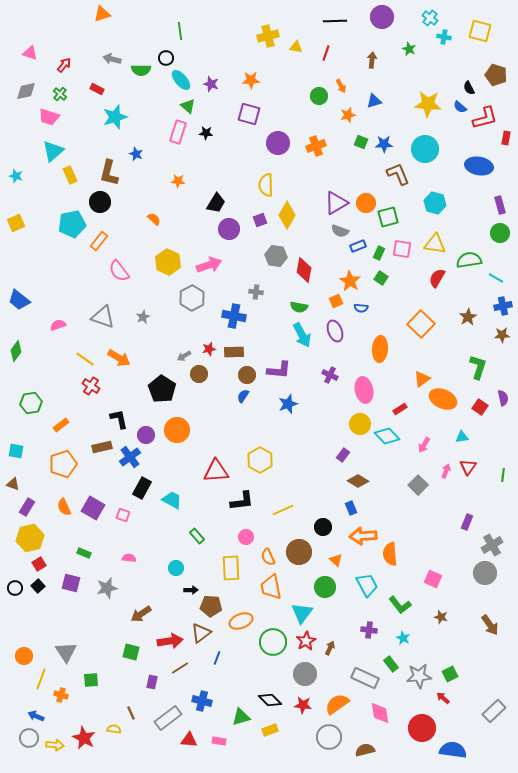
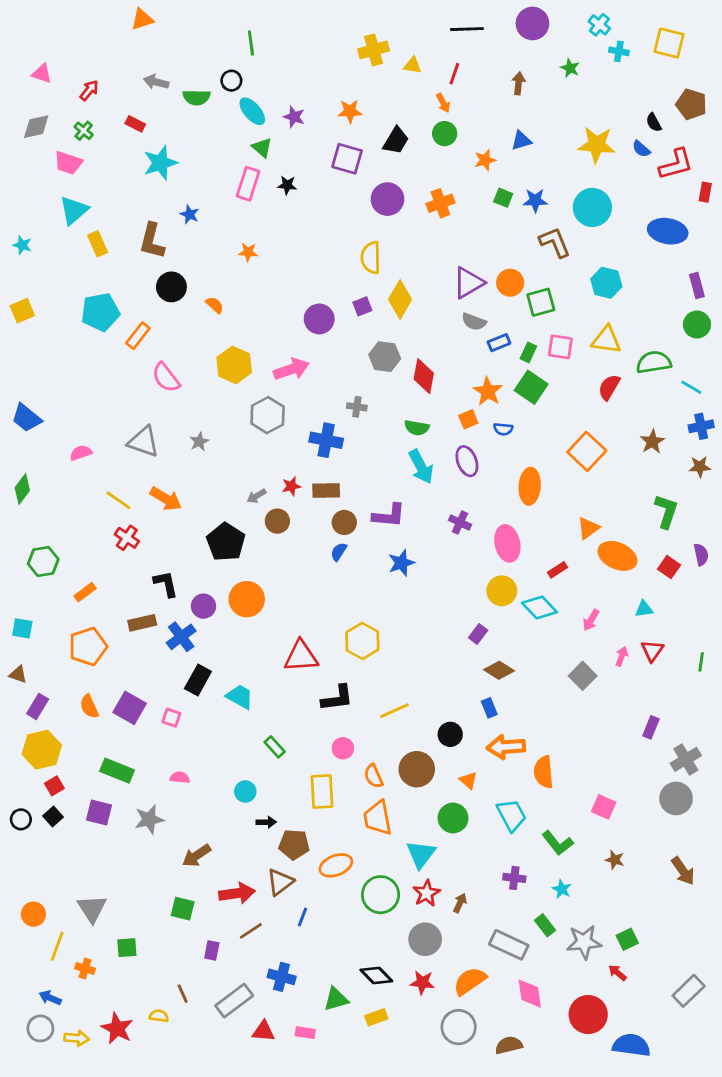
orange arrow: (341, 86) -> (443, 103), moved
black circle: (100, 202) -> (171, 287), moved
black trapezoid: (216, 203) -> (396, 141), moved
green square: (381, 278) -> (531, 387), size x1.6
green rectangle: (84, 553) -> (117, 771), size x1.6

